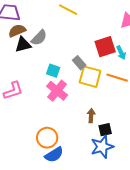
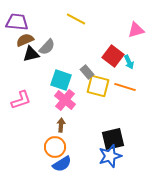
red square: (105, 47) -> (113, 56), turned -35
cyan square: (53, 71) -> (61, 80), size x1.5
brown arrow: (91, 116) -> (61, 125), moved
black square: (105, 130) -> (113, 139), size x1.6

